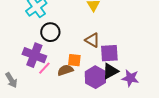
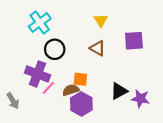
brown triangle: (92, 40) -> (98, 48), moved
purple square: (109, 53) -> (134, 41), moved
purple hexagon: (95, 77) -> (81, 104), moved

